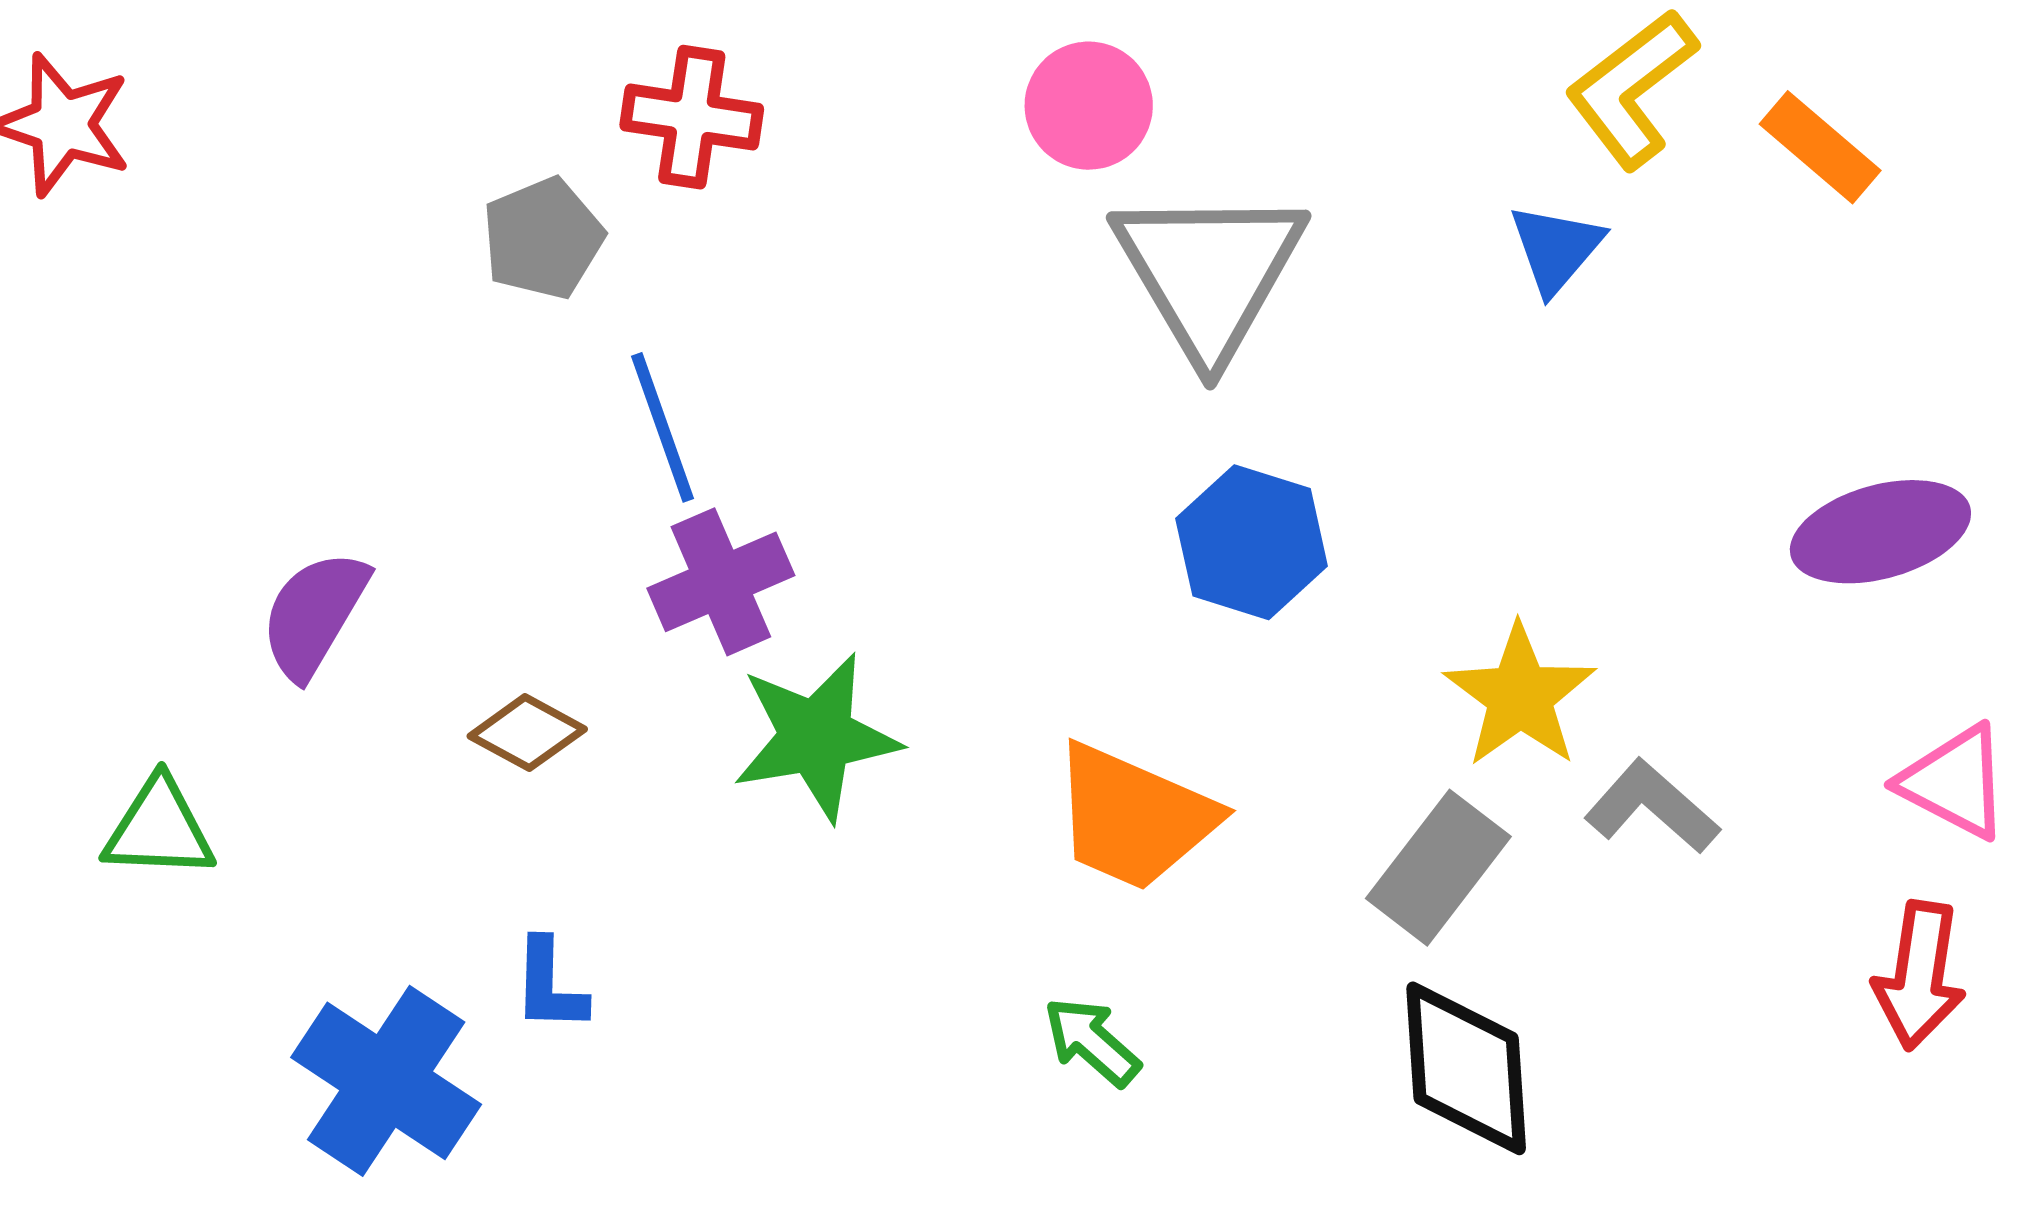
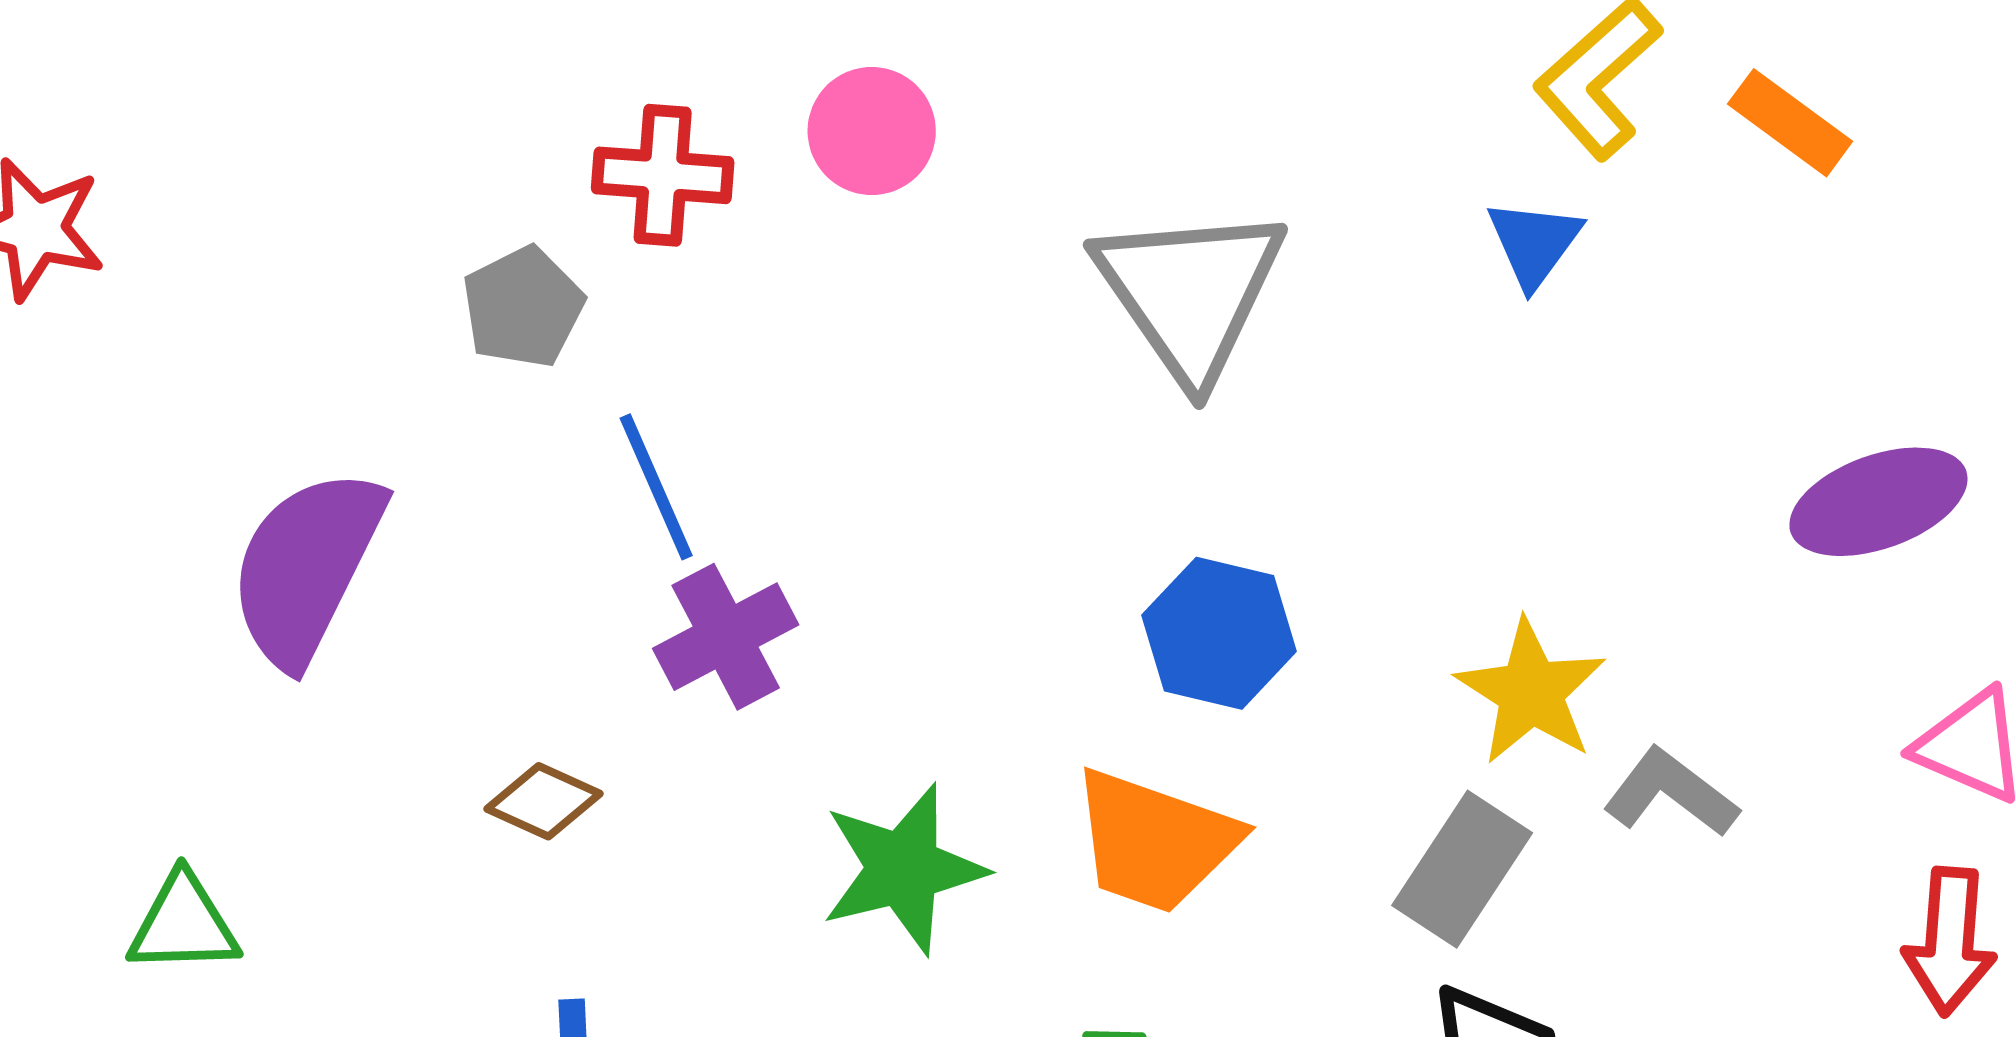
pink circle: (1089, 106) -> (872, 131), moved
blue hexagon: (1252, 542) -> (1219, 633), moved
purple semicircle: (314, 614) -> (306, 567), moved, size x1.5
green star: (816, 737) -> (903, 869), moved

